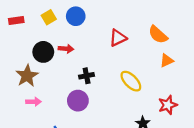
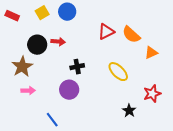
red rectangle: (16, 21) -> (12, 16), turned 32
orange semicircle: (158, 35) -> (131, 35), moved

